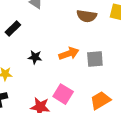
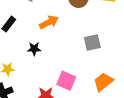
orange arrow: (69, 54) -> (49, 22), moved

